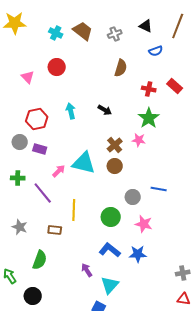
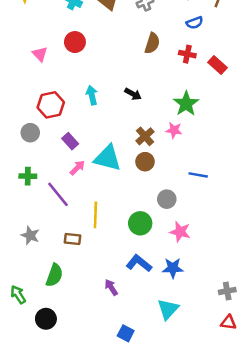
red cross: (149, 89) -> (187, 54), moved
purple rectangle: (40, 149) -> (70, 141), moved, turned 32
blue line: (159, 189) -> (198, 175), moved
cyan triangle: (110, 285) -> (168, 309), moved

